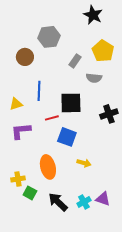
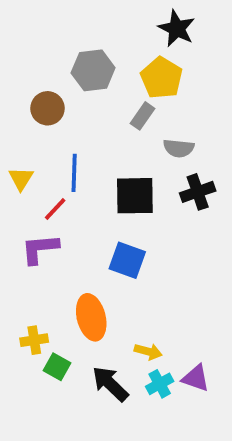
yellow pentagon: (103, 51) -> (162, 78), moved
yellow triangle: (16, 104) -> (21, 179), moved, turned -40
black cross: (109, 114) -> (198, 192), moved
red line: (52, 118) -> (55, 209), moved, turned -32
yellow arrow: (84, 163) -> (148, 352), moved

